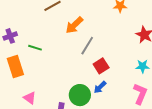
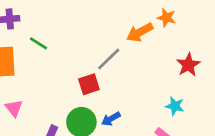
orange arrow: (74, 25) -> (140, 32), moved
red square: (101, 66) -> (89, 84), moved

